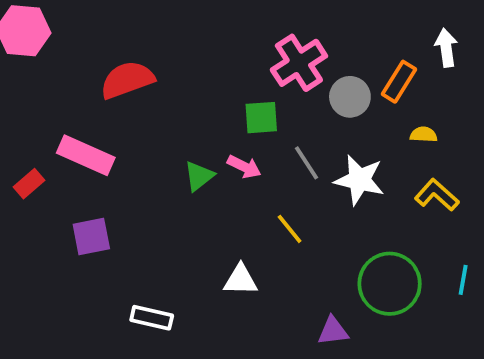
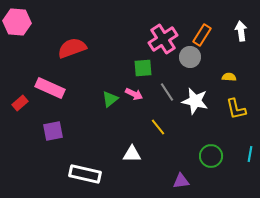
orange rectangle: (399, 82) -> (202, 35), moved
yellow L-shape: (437, 195) -> (236, 109), turned -145
green circle: (390, 284) -> (211, 156), size x0.7
white rectangle: (152, 318) -> (85, 174), size x1.4

